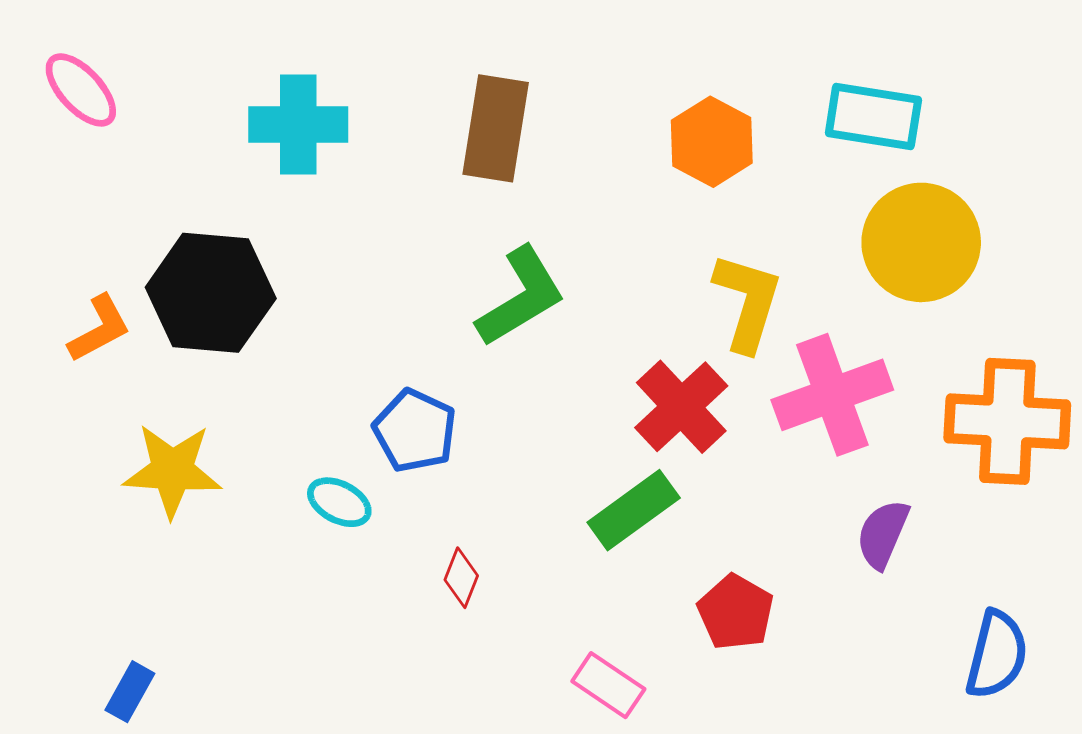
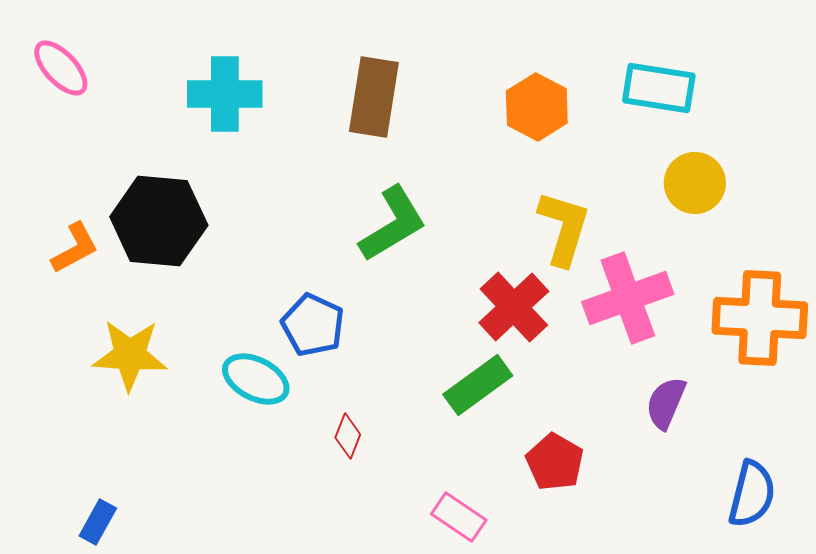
yellow circle: (921, 242) -> (695, 183), size x0.7
cyan ellipse: (339, 502) -> (256, 379), size x1.4

